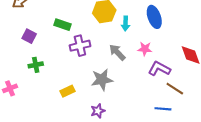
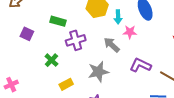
pink star: (145, 49) -> (130, 32), moved
green cross: (36, 65) -> (51, 60), moved, turned -32
purple L-shape: (159, 69) -> (140, 65), moved

